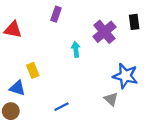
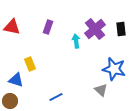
purple rectangle: (56, 14) -> (48, 27), moved
black rectangle: (134, 22) -> (121, 29), moved
cyan arrow: (76, 49) -> (76, 41), moved

